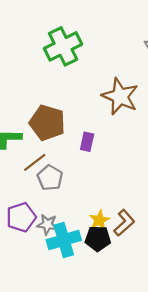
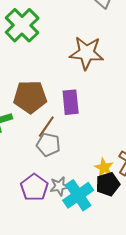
purple rectangle: (87, 142) -> (71, 102), size x1.4
brown line: (35, 162) -> (46, 127), moved

